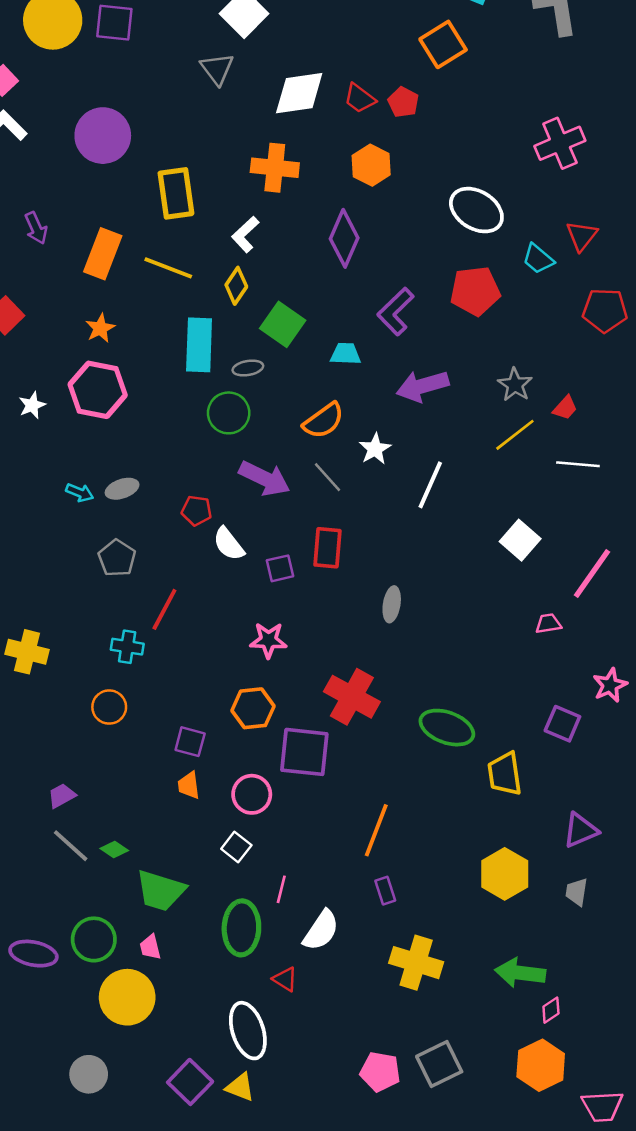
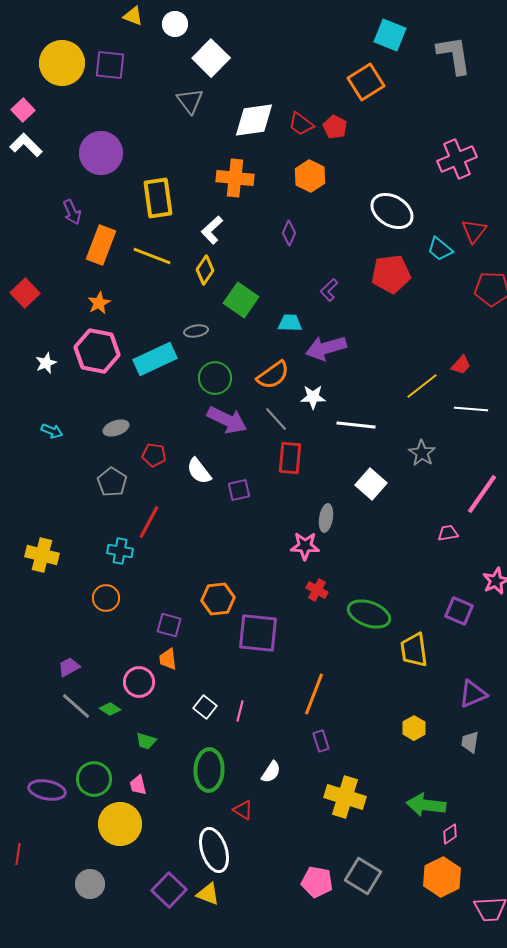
purple arrow: (36, 228) -> (72, 212), moved
purple diamond: (344, 238) -> (289, 233), size x0.6
purple L-shape: (396, 312) -> (329, 290), size x0.6
cyan rectangle: (199, 345) -> (155, 359), moved, turned 63
gray ellipse: (248, 368) -> (196, 331), moved
gray star: (515, 385) -> (422, 453), moved
purple arrow: (423, 386) -> (326, 348), moved
green circle: (229, 413) -> (215, 378), moved
white star: (375, 449) -> (313, 397), turned 30
white line: (430, 485) -> (356, 425), turned 72
cyan arrow: (80, 493) -> (52, 431), moved
red pentagon: (197, 511) -> (154, 455), moved
white square: (520, 540) -> (371, 484), moved
red rectangle: (327, 548) -> (290, 458), moved
pink star: (268, 640) -> (305, 546), moved
red cross: (352, 697) -> (317, 590), moved, size x0.5
pink circle: (252, 794) -> (139, 682), moved
yellow hexagon: (505, 874) -> (414, 728), size x0.6
pink line: (281, 889) -> (240, 711), moved
green trapezoid: (161, 891) -> (146, 741), size x0.5
white semicircle: (321, 930) -> (271, 772), size x0.7
gray square: (439, 1064) -> (363, 876), turned -33

